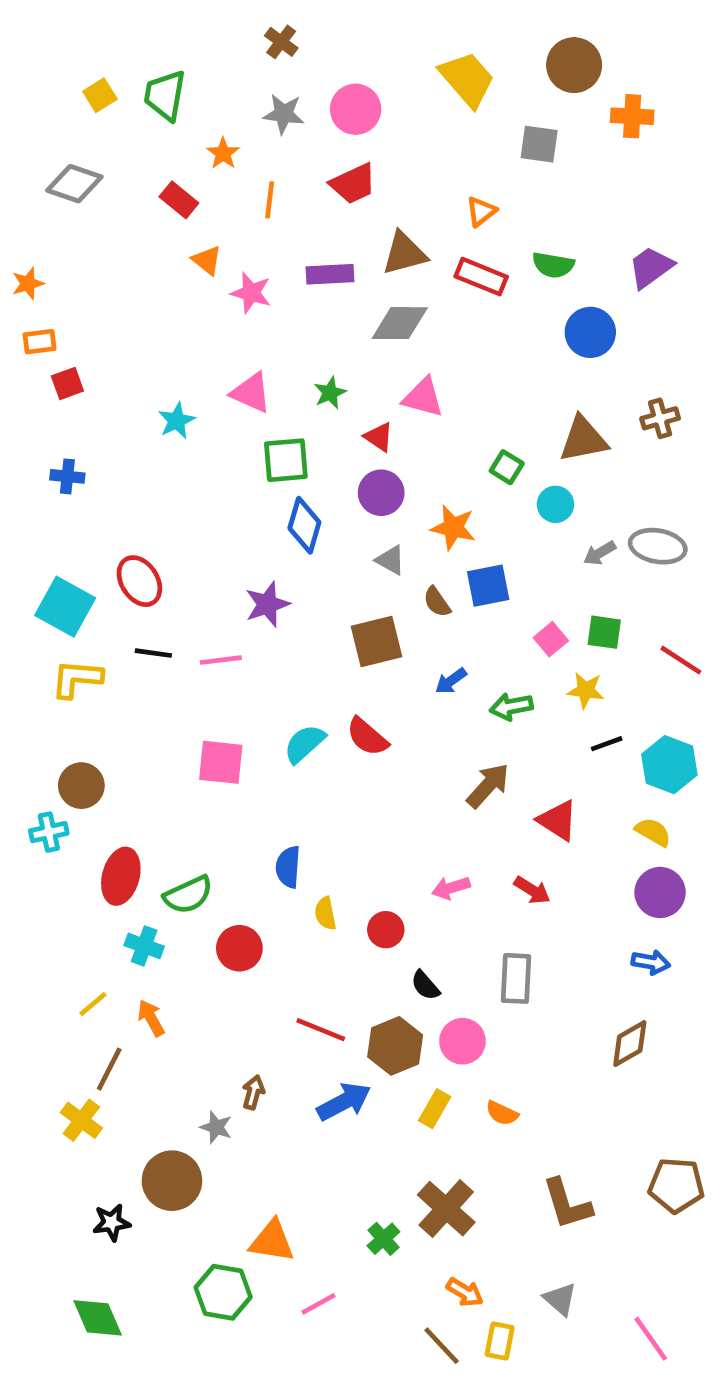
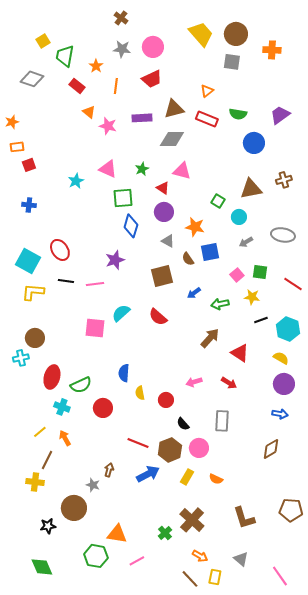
brown circle: (574, 65) -> (236, 34), moved
green trapezoid: (165, 95) -> (65, 56), moved
gray arrow: (600, 553) -> (246, 242), moved
cyan semicircle: (304, 744) -> (121, 313), moved
yellow cross: (81, 1120) -> (35, 482), turned -30

